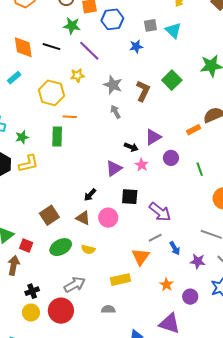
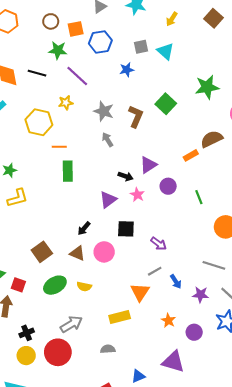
green rectangle: (57, 137) -> (68, 171), moved
purple arrow: (160, 212) -> (159, 244), size x0.7

